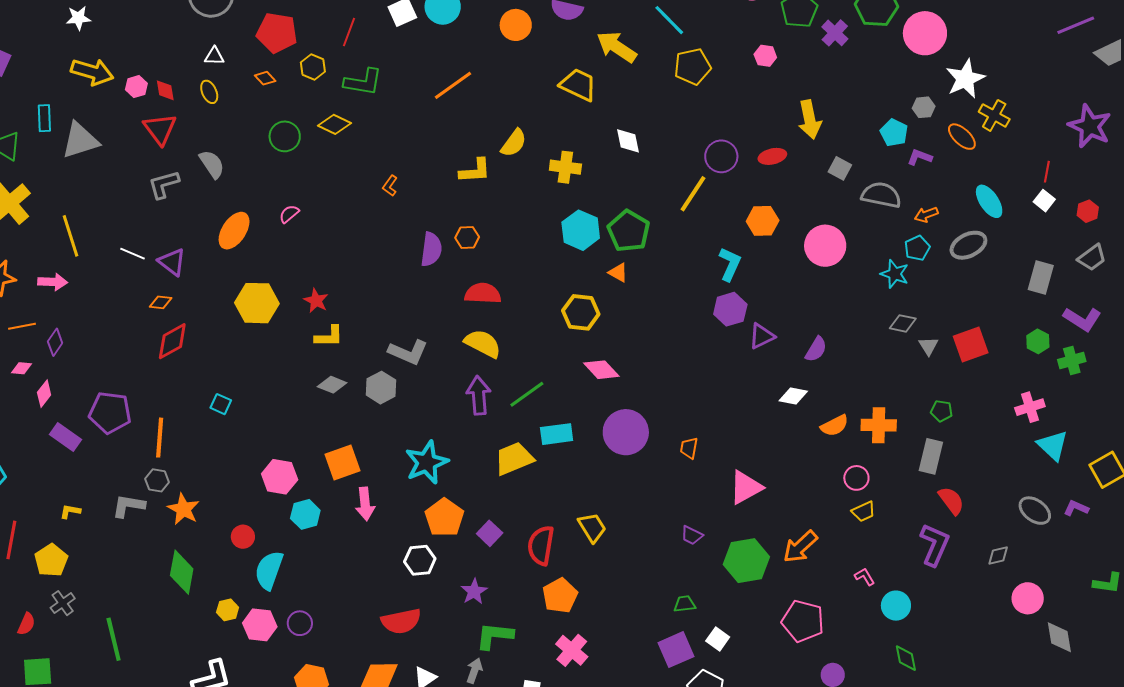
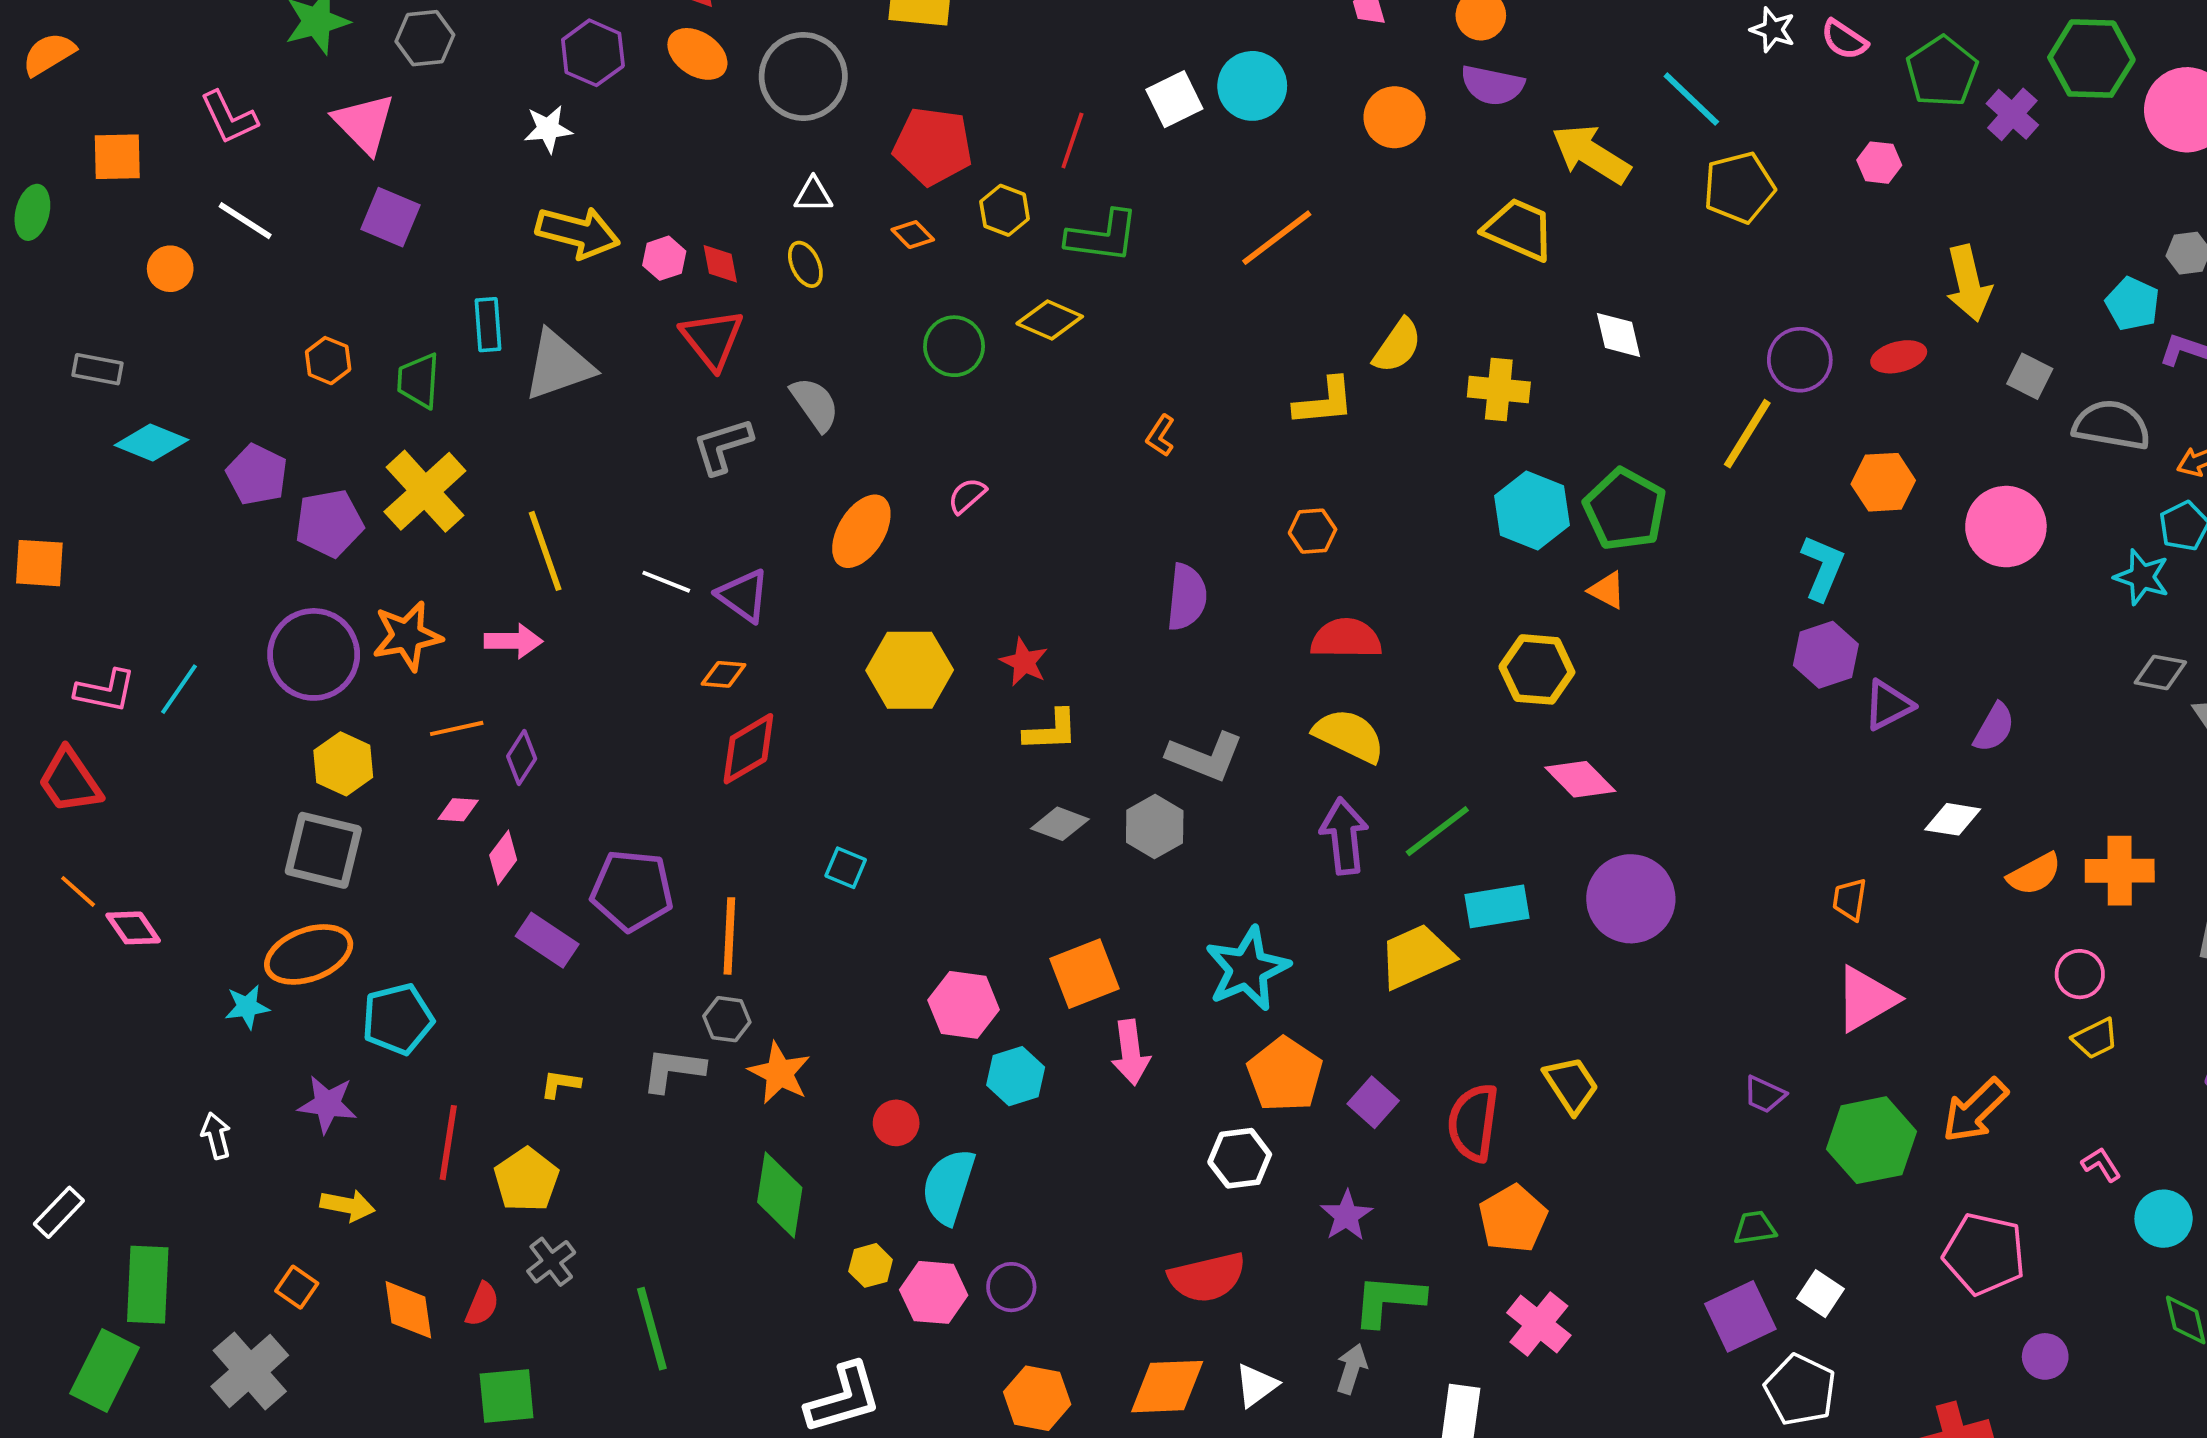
purple semicircle: (431, 249) -> (1187, 597), moved
orange trapezoid: (689, 448) -> (1850, 899), moved

